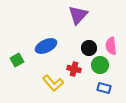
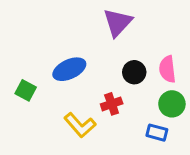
green square: (17, 60) -> (26, 90), turned -32
green circle: (100, 65) -> (172, 104), moved
red cross: (74, 69) -> (112, 104), turned -32

